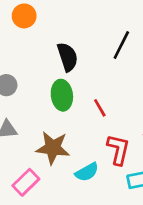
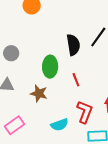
black semicircle: (67, 57) -> (73, 45), moved
brown star: (53, 148) -> (39, 93), moved, size x0.7

